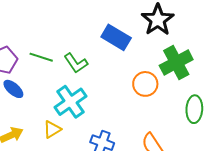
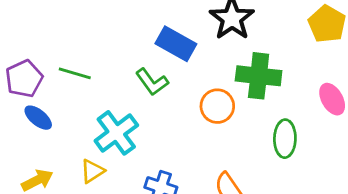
green cross: (176, 62) -> (259, 76), turned 36
green L-shape: (76, 63) -> (152, 82), moved

